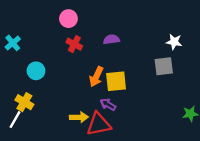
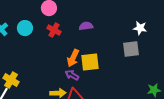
cyan circle: (36, 71) -> (25, 28), moved
purple arrow: (108, 104) -> (72, 75), moved

